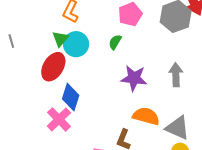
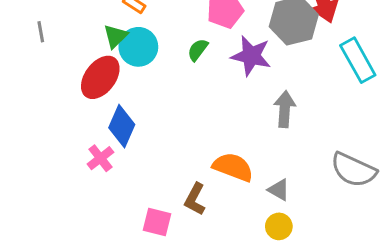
purple star: (134, 78) -> (251, 56), moved
pink cross: (59, 119) -> (100, 158), size x0.7
gray triangle: (178, 128) -> (279, 190), size x0.6

